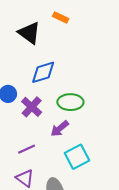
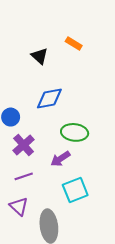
black triangle: (29, 33) -> (39, 56), size x0.7
purple cross: (32, 107) -> (24, 145), moved

